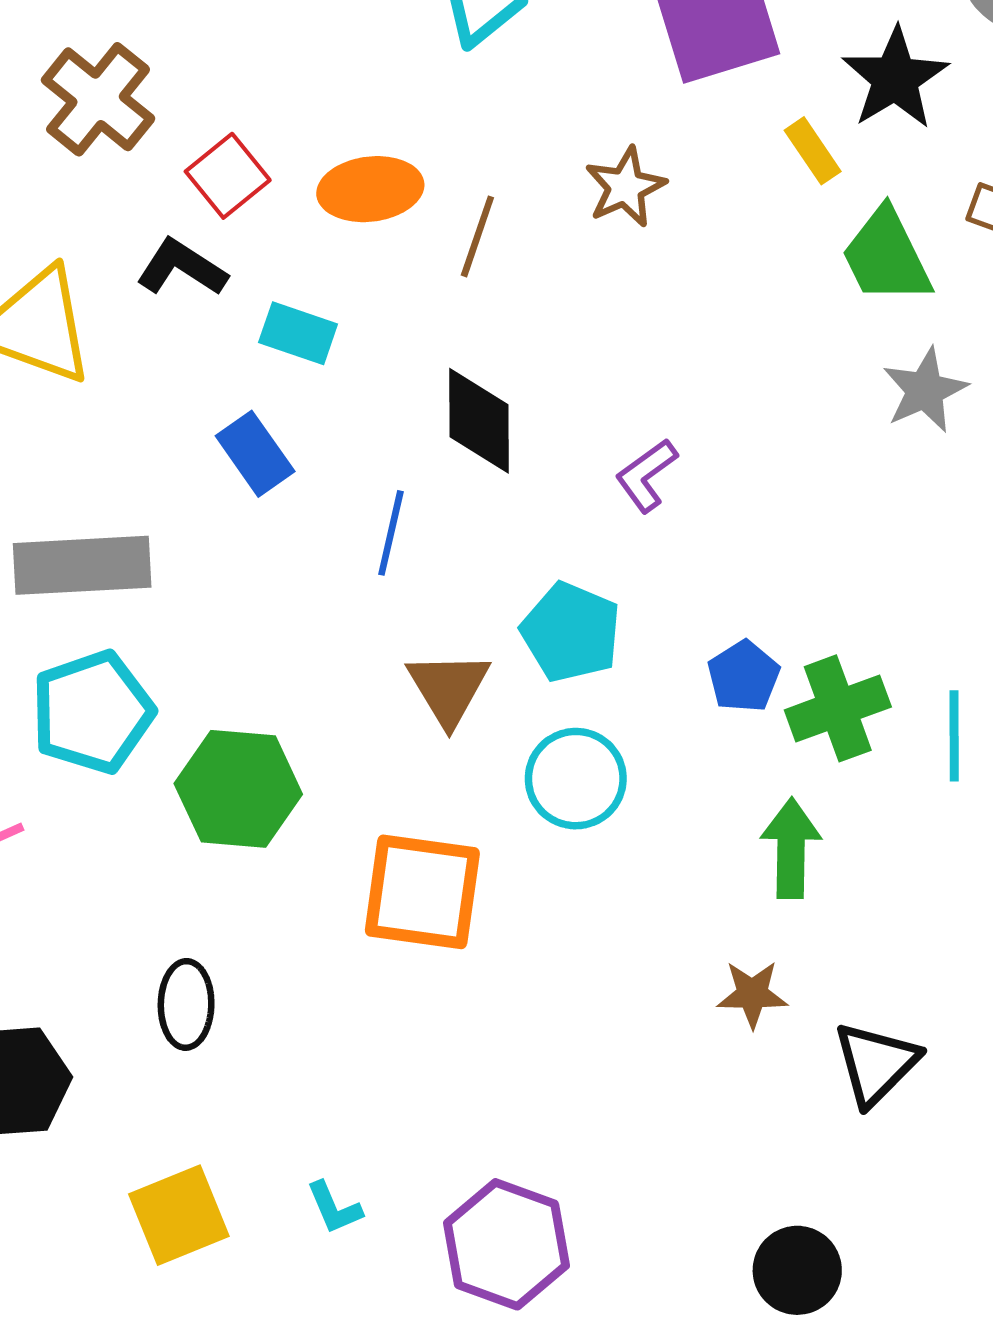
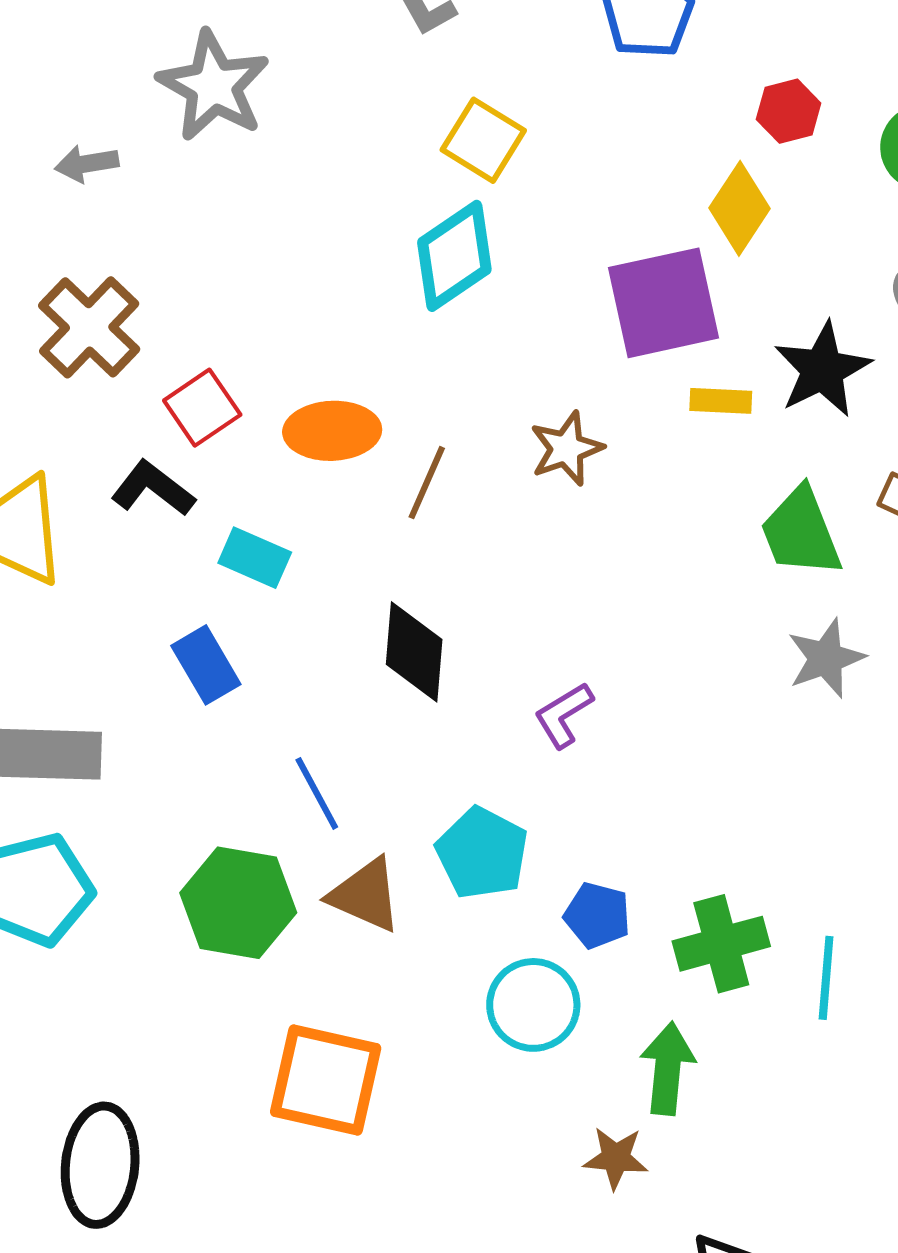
yellow rectangle: (813, 151) -> (721, 401), moved, turned -58
blue line: (391, 533) -> (317, 793), moved, turned -46
blue pentagon: (744, 676) -> (597, 915), moved, turned -30
brown triangle: (448, 688) -> (365, 895), turned -40
cyan circle: (576, 779) -> (533, 1005), moved
green hexagon: (238, 789) -> (238, 903), moved
brown star: (752, 994) -> (616, 1158), moved
black ellipse: (186, 1004) -> (100, 1165), size x1.5

